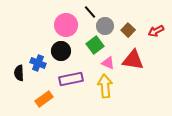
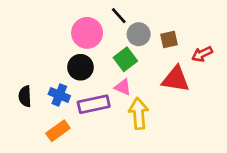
brown square: (128, 30) -> (169, 39), turned 32
red arrow: (156, 31) -> (202, 54), moved
blue cross: (38, 63) -> (59, 95), moved
pink triangle: (108, 63) -> (123, 87), moved

